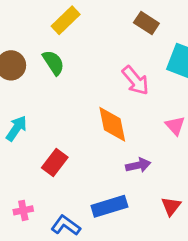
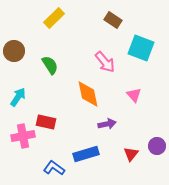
green semicircle: (53, 63) -> (50, 65), moved
red rectangle: (55, 163) -> (46, 122), turned 66
pink cross: (23, 210) -> (23, 136), moved, size x1.6

